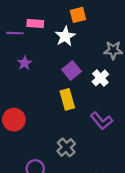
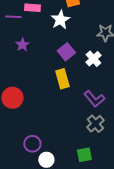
gray cross: (66, 147) -> (95, 124), moved

